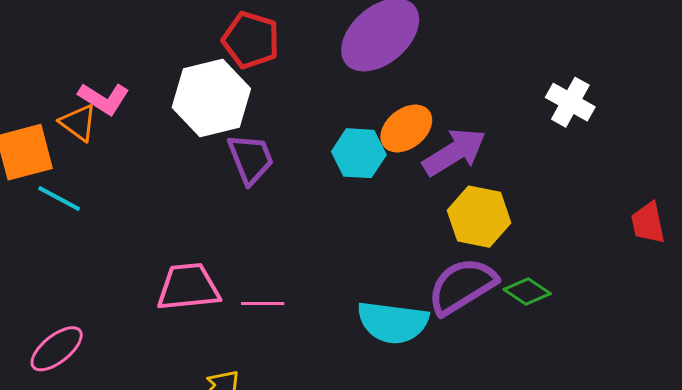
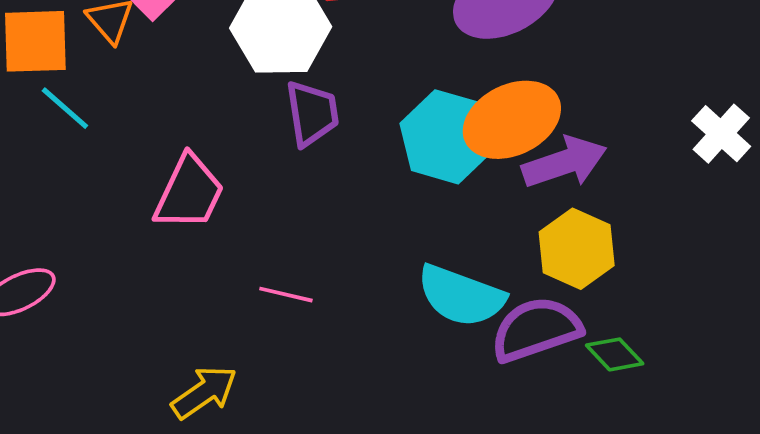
orange ellipse: (406, 128) -> (512, 120), size x1.4
cyan hexagon: (359, 153) -> (447, 137), size x1.4
pink trapezoid: (188, 287) -> (189, 193), moved, turned 108
cyan semicircle: (393, 322) -> (461, 296), moved

